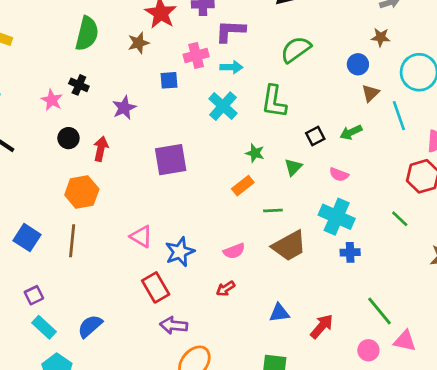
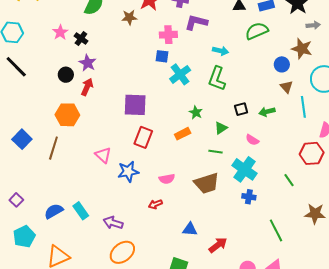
brown star: (381, 37) -> (302, 49), size x1.5
green semicircle: (296, 49) -> (257, 31), moved
cyan arrow: (231, 67) -> (221, 51), moved
blue square: (169, 80) -> (162, 56), moved
brown triangle: (370, 93) -> (286, 87), turned -40
pink star: (52, 100) -> (60, 32), moved
purple star: (124, 108) -> (88, 63), moved, turned -30
green line: (273, 211) -> (216, 152), moved
red rectangle: (156, 287) -> (143, 137), moved, turned 40
purple square: (34, 295) -> (16, 200), moved, turned -32
green line: (380, 311) -> (276, 230), moved
cyan rectangle: (44, 327) -> (81, 211), moved

